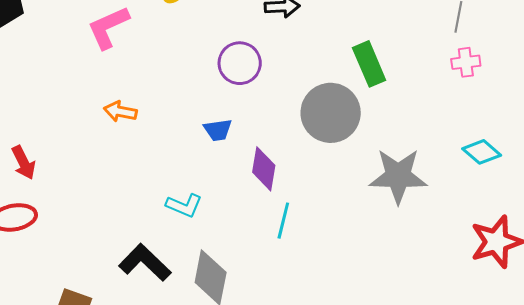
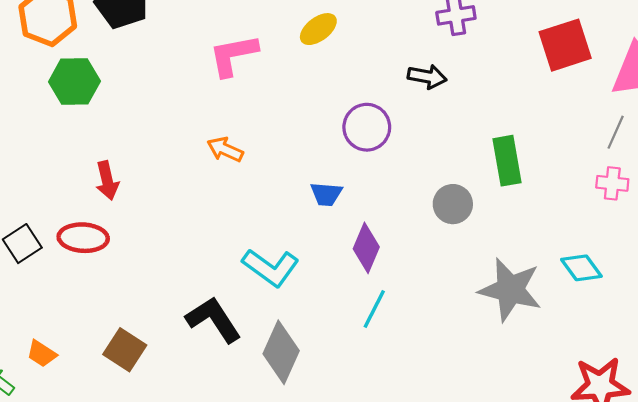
gray circle: (331, 113) -> (453, 204), size x0.6
cyan diamond: (482, 152) -> (581, 268), moved
cyan L-shape: (184, 205) -> (271, 267), size x1.4

